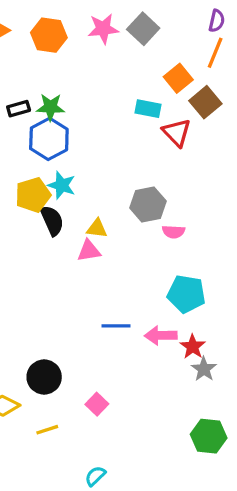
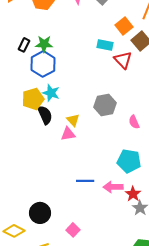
black rectangle: (19, 109) -> (24, 45), turned -48
yellow triangle: (97, 228) -> (73, 120), turned 40
pink semicircle: (174, 232) -> (134, 122), moved, turned 64

